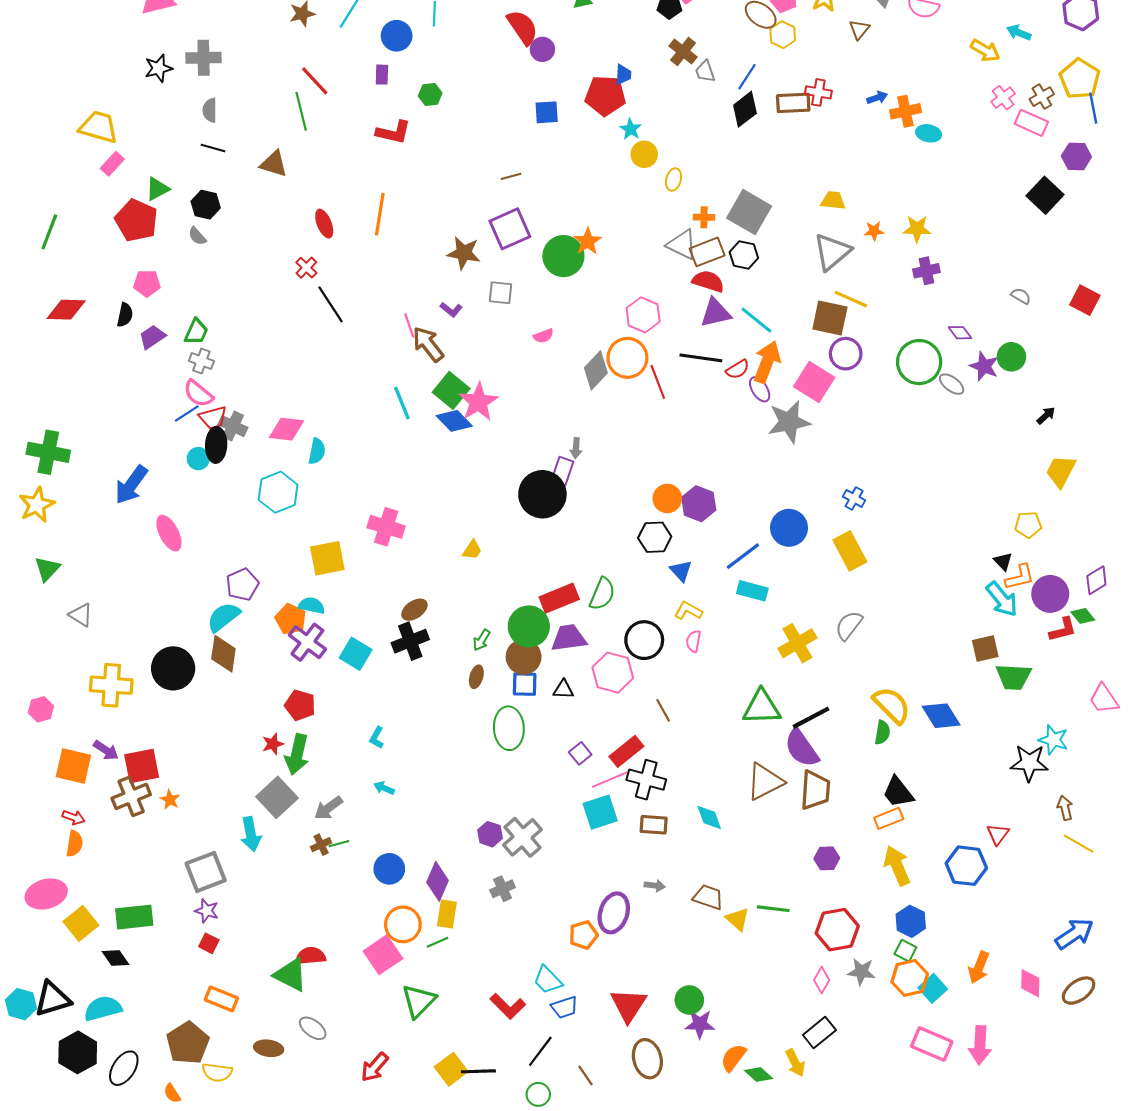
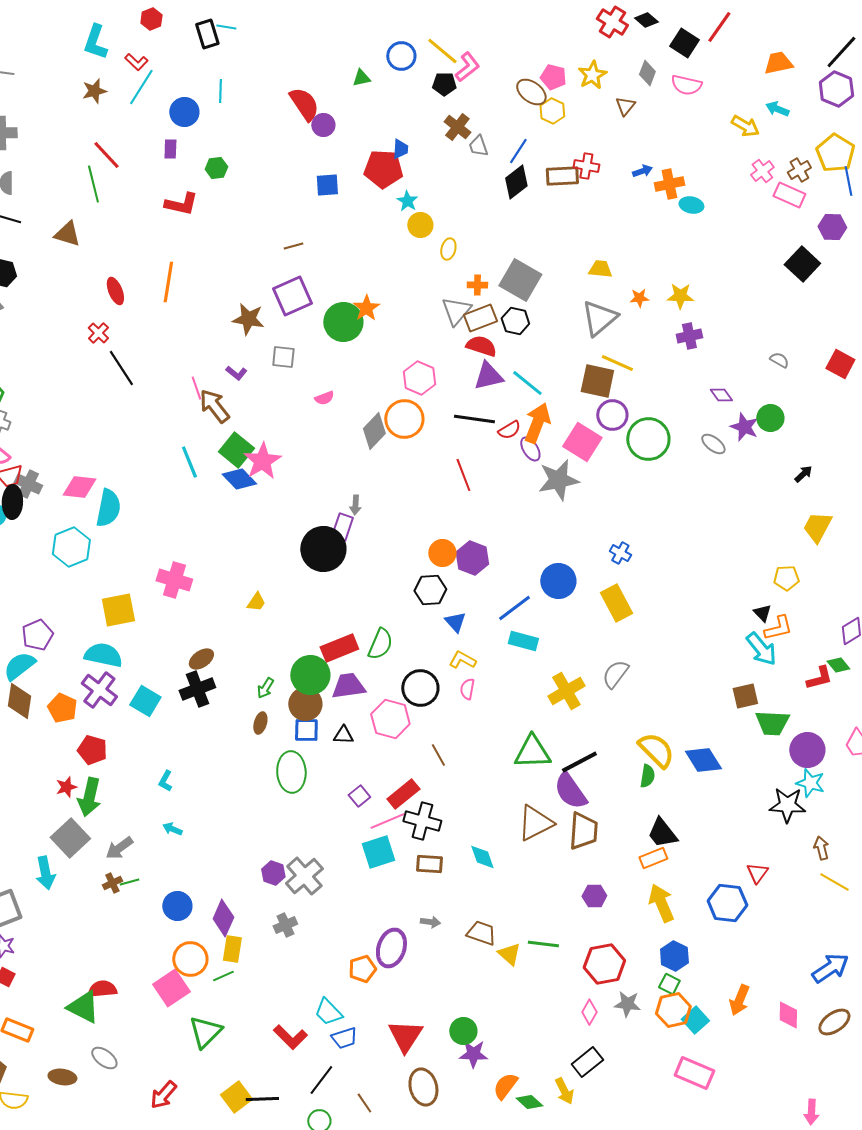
gray triangle: (682, 245) -> (456, 311), turned 44
green circle: (919, 362) -> (648, 439), moved
red line: (658, 382) -> (463, 475), moved
cyan semicircle: (317, 451) -> (108, 508), size x1.5
purple circle: (1050, 594) -> (807, 750), moved
cyan semicircle: (312, 605) -> (103, 655), size x1.5
orange pentagon: (291, 619) -> (62, 708), moved
pink arrow: (980, 1045) -> (811, 1112), moved, size x0.7

